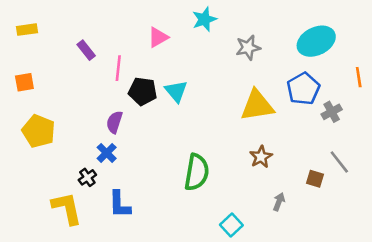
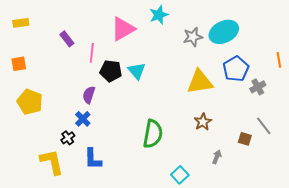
pink triangle: (158, 37) -> (123, 29), size x1.5
cyan ellipse: (316, 41) -> (224, 32), moved

